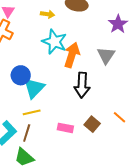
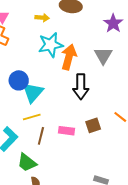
cyan star: (54, 42) -> (51, 45), turned -30
brown square: (92, 124) -> (93, 125), turned 35
brown line: (27, 133) -> (41, 136), moved

